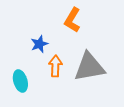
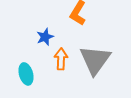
gray triangle: (89, 67) -> (95, 60), turned -44

